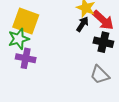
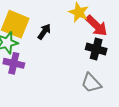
black arrow: (82, 24) -> (44, 32), moved

